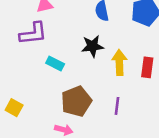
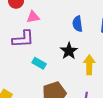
black star: (93, 46) -> (69, 51), turned -30

